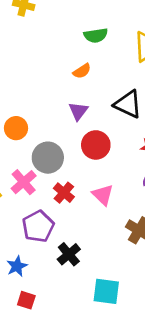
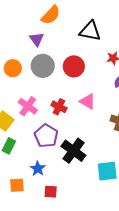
orange semicircle: (82, 71) -> (51, 15), size x1.5
purple triangle: (78, 111) -> (37, 39), moved
gray circle: (48, 158) -> (43, 66), moved
black cross: (69, 254) -> (73, 151), size x1.4

